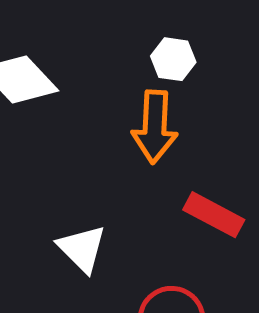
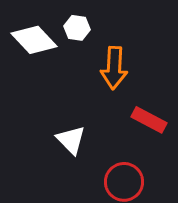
white hexagon: (173, 59) -> (77, 28), moved

